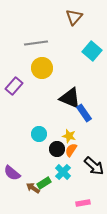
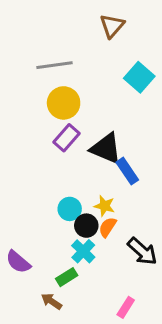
purple rectangle: (14, 86) -> (67, 138), moved
cyan circle: (39, 134) -> (70, 209), moved
cyan cross: (63, 172) -> (83, 251), moved
brown arrow: (33, 188) -> (51, 301), moved
pink rectangle: (83, 203) -> (126, 307), turned -48

